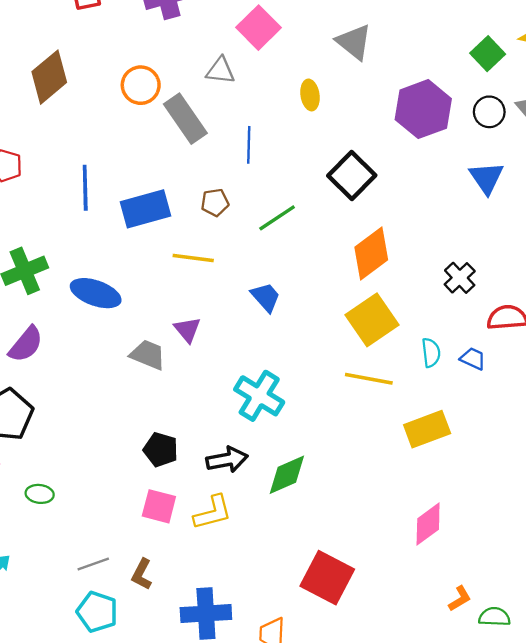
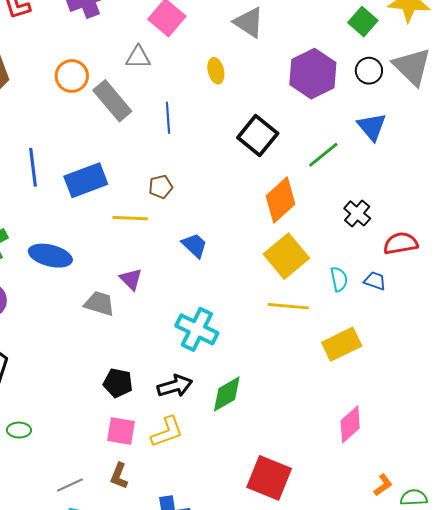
brown pentagon: (215, 203) -> (161, 187), moved
green line: (277, 218) -> (323, 155), moved
brown L-shape: (142, 574) -> (119, 476), moved

